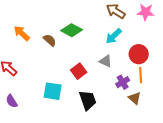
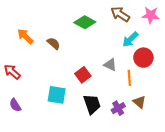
green diamond: (72, 30) -> (85, 22), moved
cyan arrow: (114, 36) -> (130, 39), moved
orange line: (141, 75) -> (129, 78), moved
purple cross: (123, 82) -> (118, 108), moved

